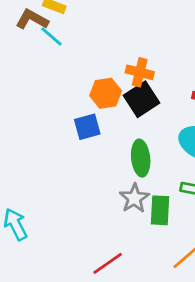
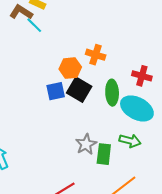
black square: (142, 99) -> (79, 90), moved, turned -30
green ellipse: (141, 158) -> (112, 93), moved

